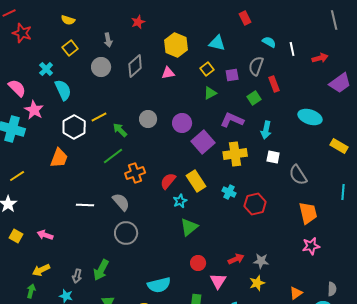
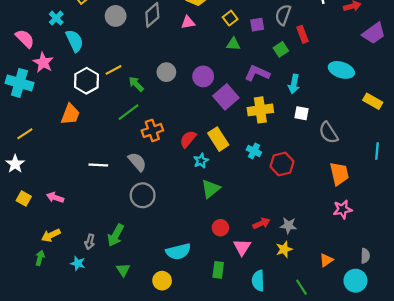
green triangle: (210, 93) -> (233, 44), turned 32

